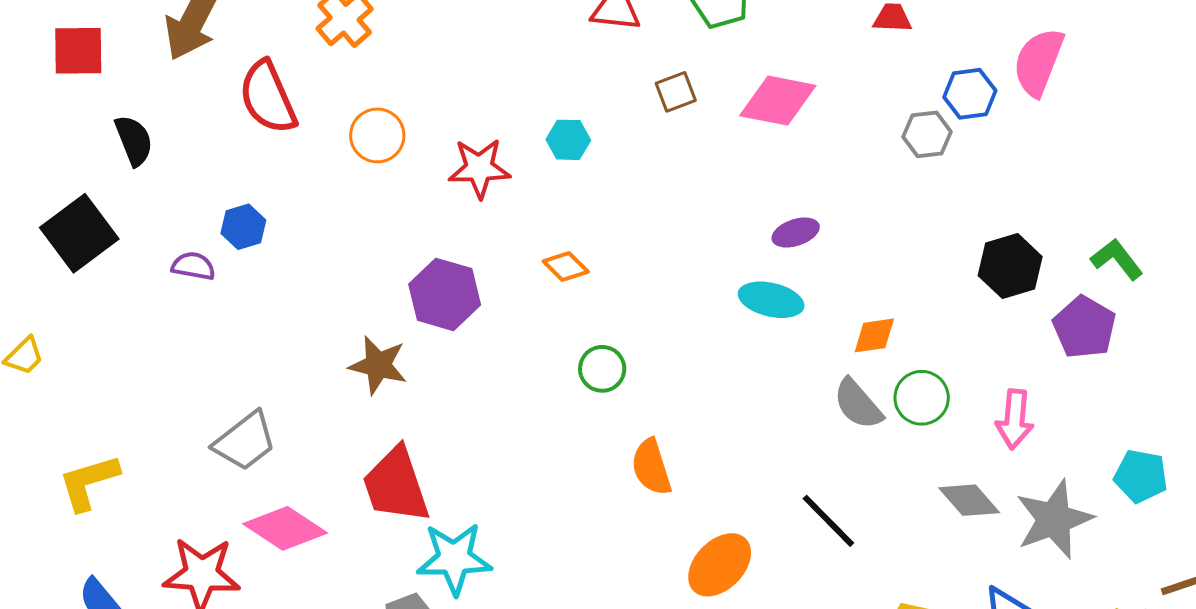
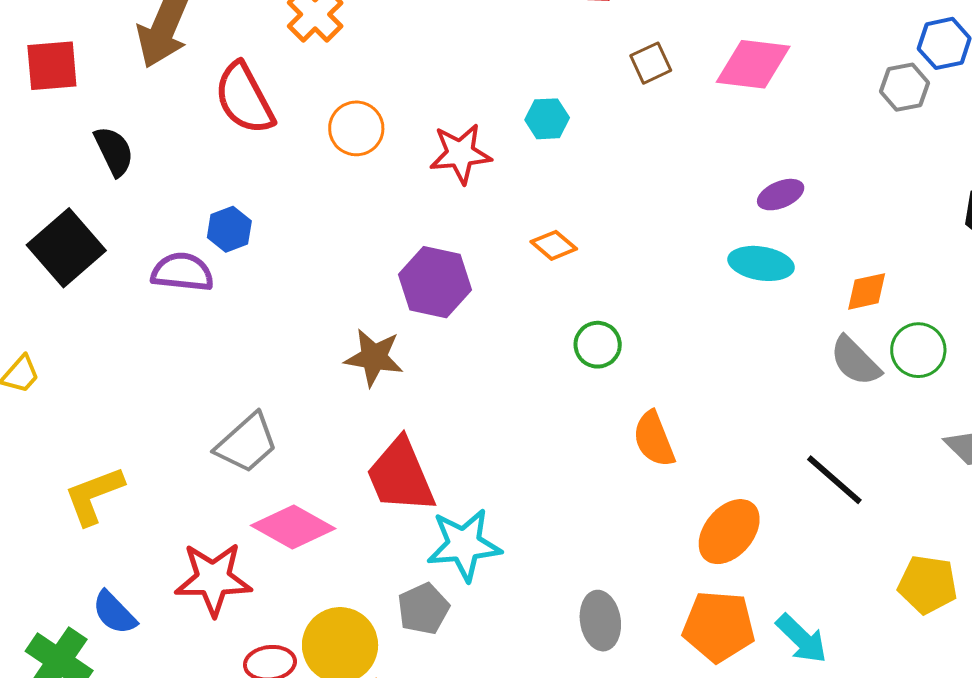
purple semicircle: (193, 266) -> (182, 272), size x1.4

